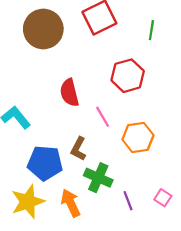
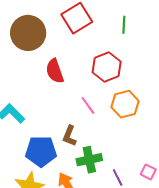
red semicircle: (69, 93) -> (55, 71), moved
orange hexagon: (138, 137) -> (125, 104), moved
green cross: (98, 178) -> (89, 160), turned -30

